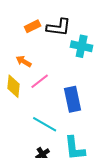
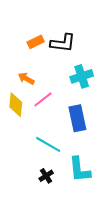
cyan cross: (82, 46) -> (82, 76), moved, turned -30

